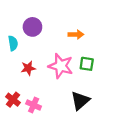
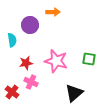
orange arrow: (76, 35) -> (53, 12), moved
green square: (87, 64) -> (89, 59), moved
pink cross: (34, 105) -> (31, 82), moved

